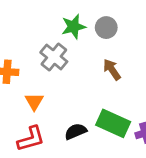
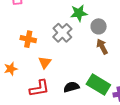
gray circle: (106, 28) -> (99, 26), moved

